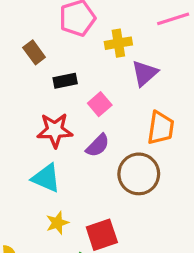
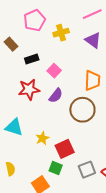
purple triangle: (145, 73) -> (93, 40), moved, turned -36
cyan triangle: (46, 178) -> (14, 127), moved
yellow star: (57, 223) -> (42, 138), moved

